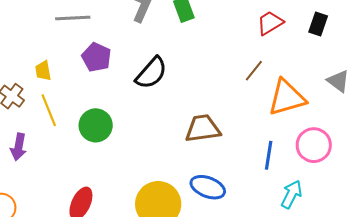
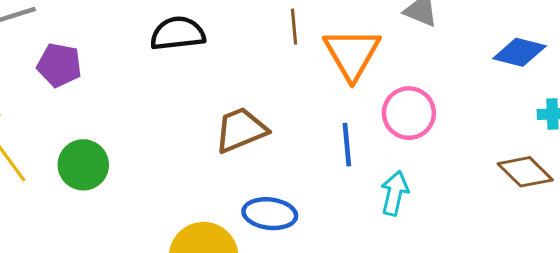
brown line: (254, 71) -> (294, 27), turned -30
black semicircle: (151, 73) -> (178, 33), moved, turned -123
orange triangle: (287, 98) -> (352, 54), turned -30

